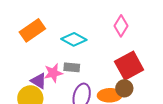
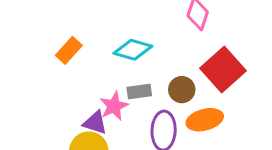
orange rectangle: (32, 30) -> (69, 50), size x0.7
brown circle: (124, 88) -> (182, 90), moved

